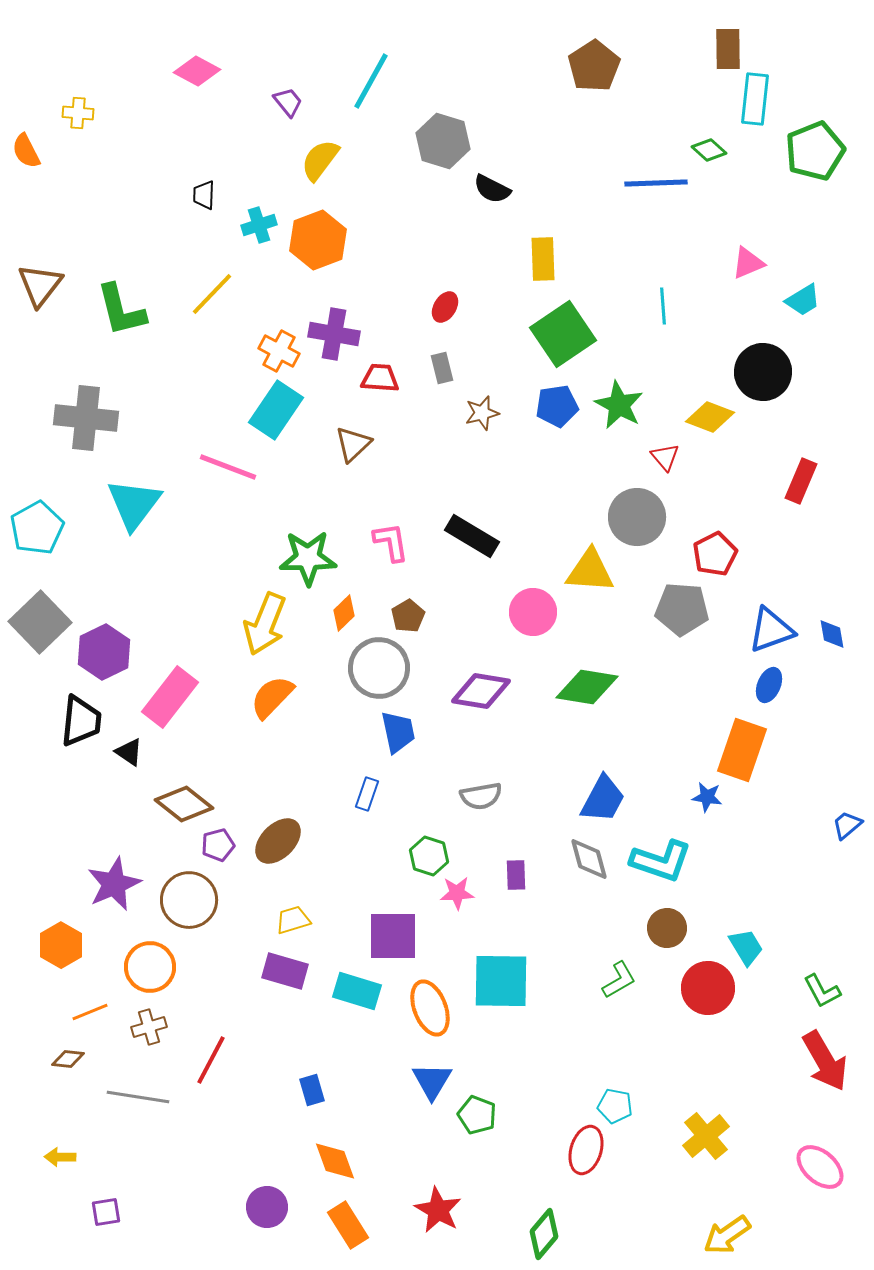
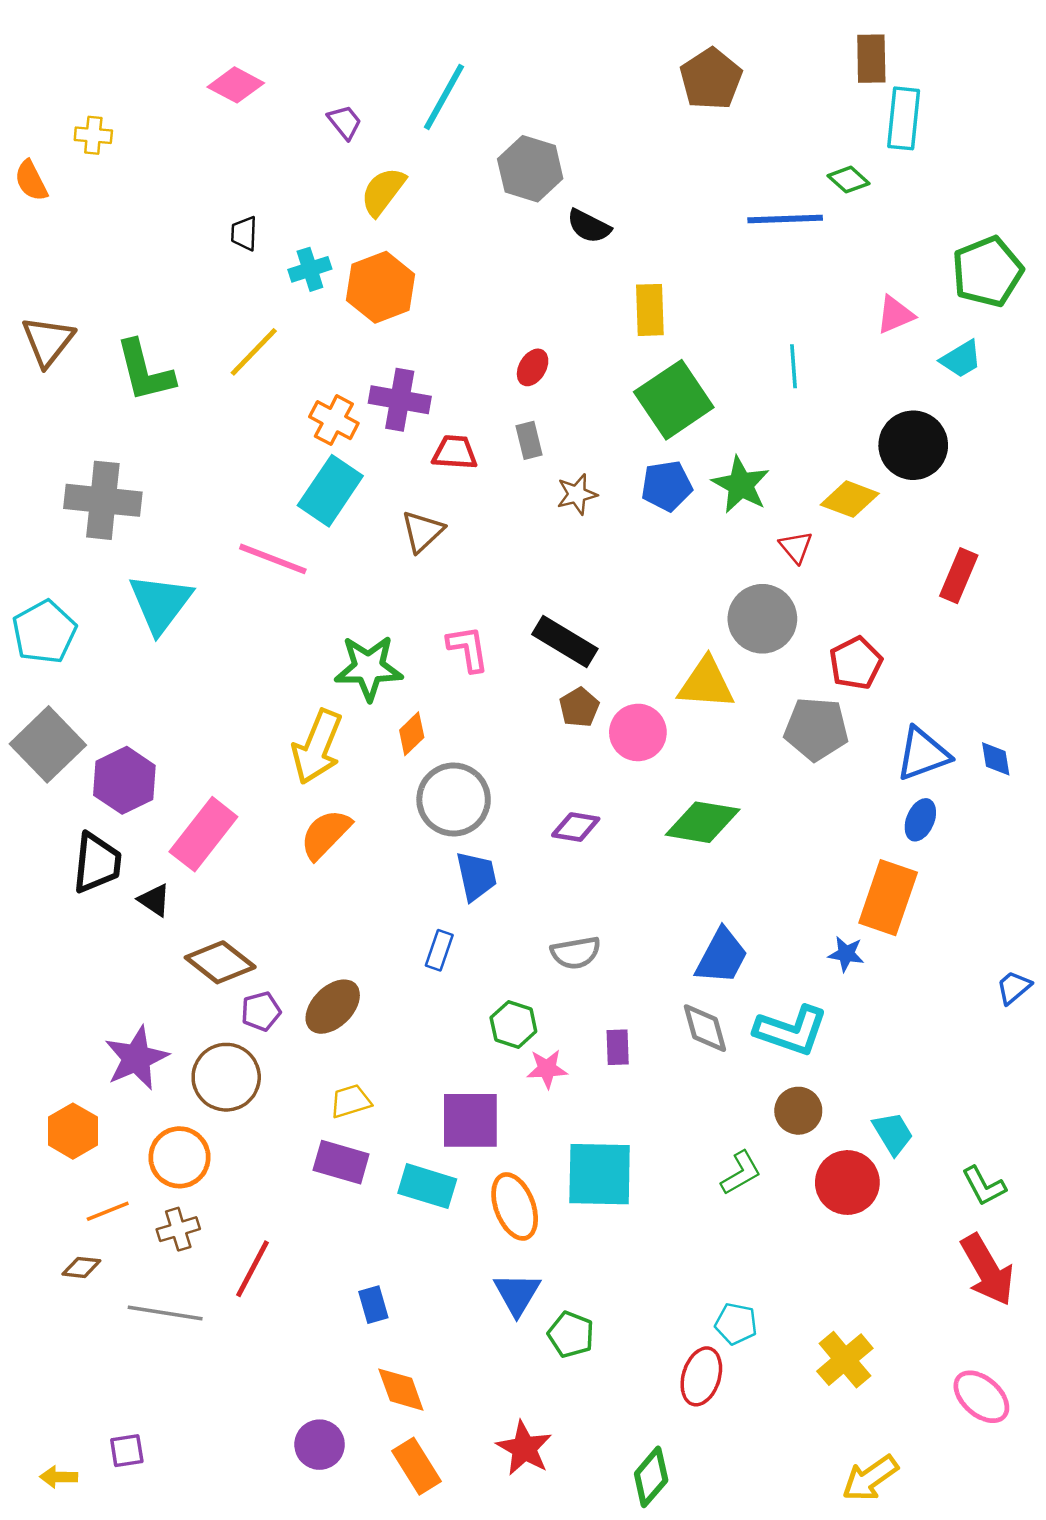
green pentagon: (815, 151) -> (987, 272), moved
brown pentagon: (408, 616) -> (579, 707), moved
purple diamond: (481, 691) -> (576, 827), size x0.7
yellow arrow: (60, 1157) -> (59, 1477), moved

